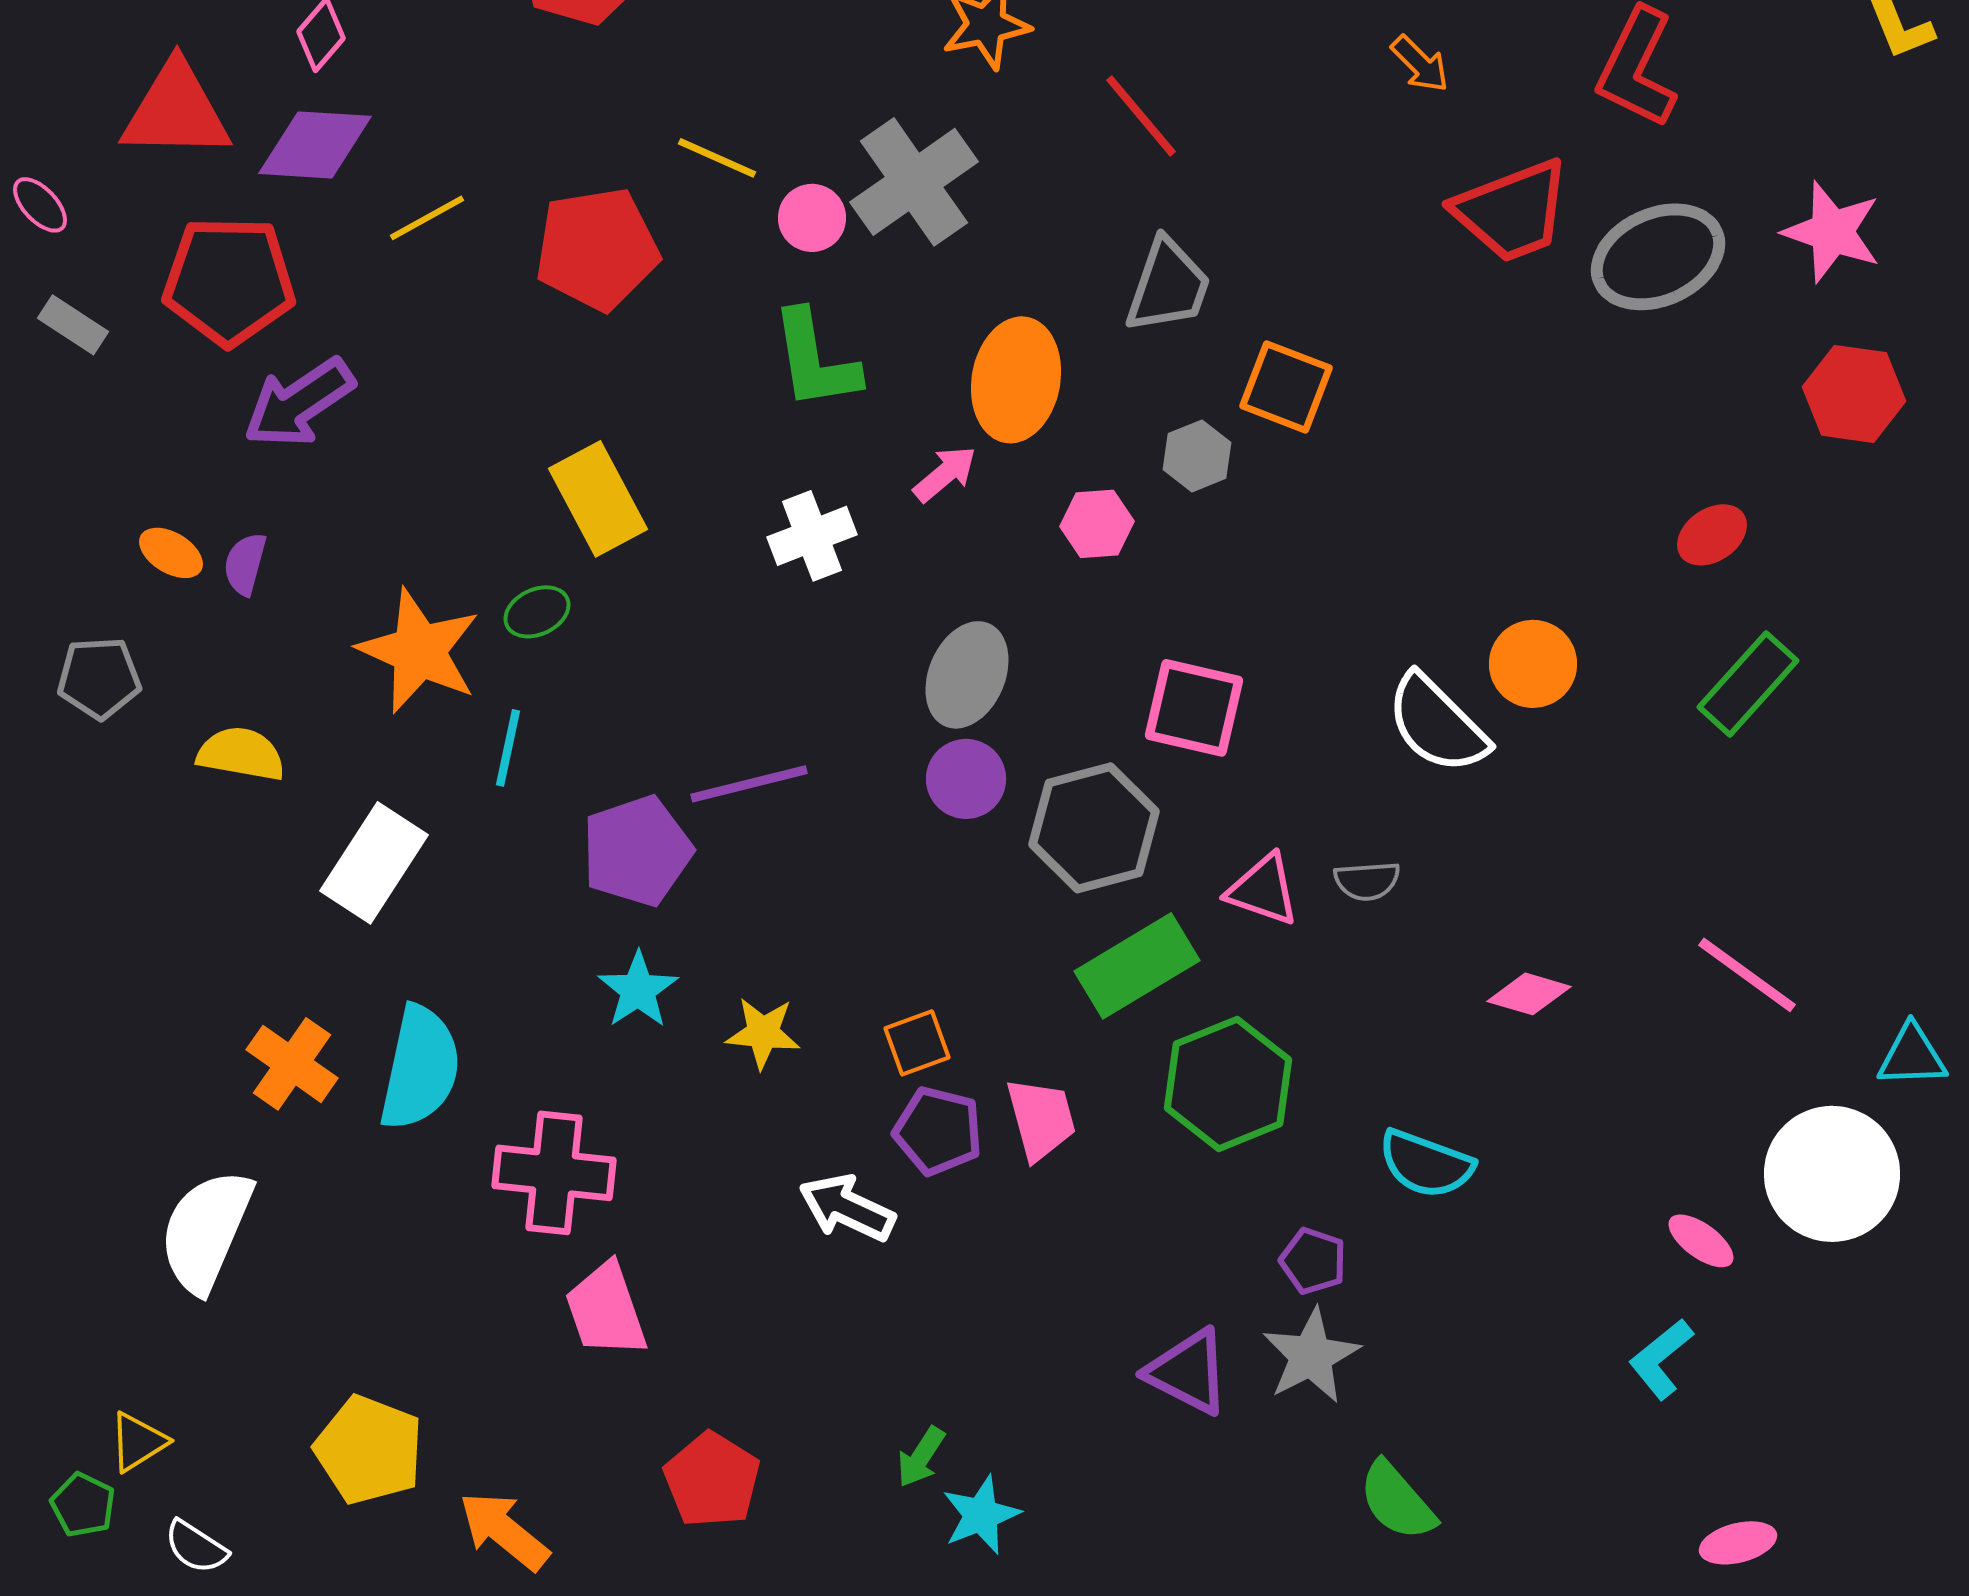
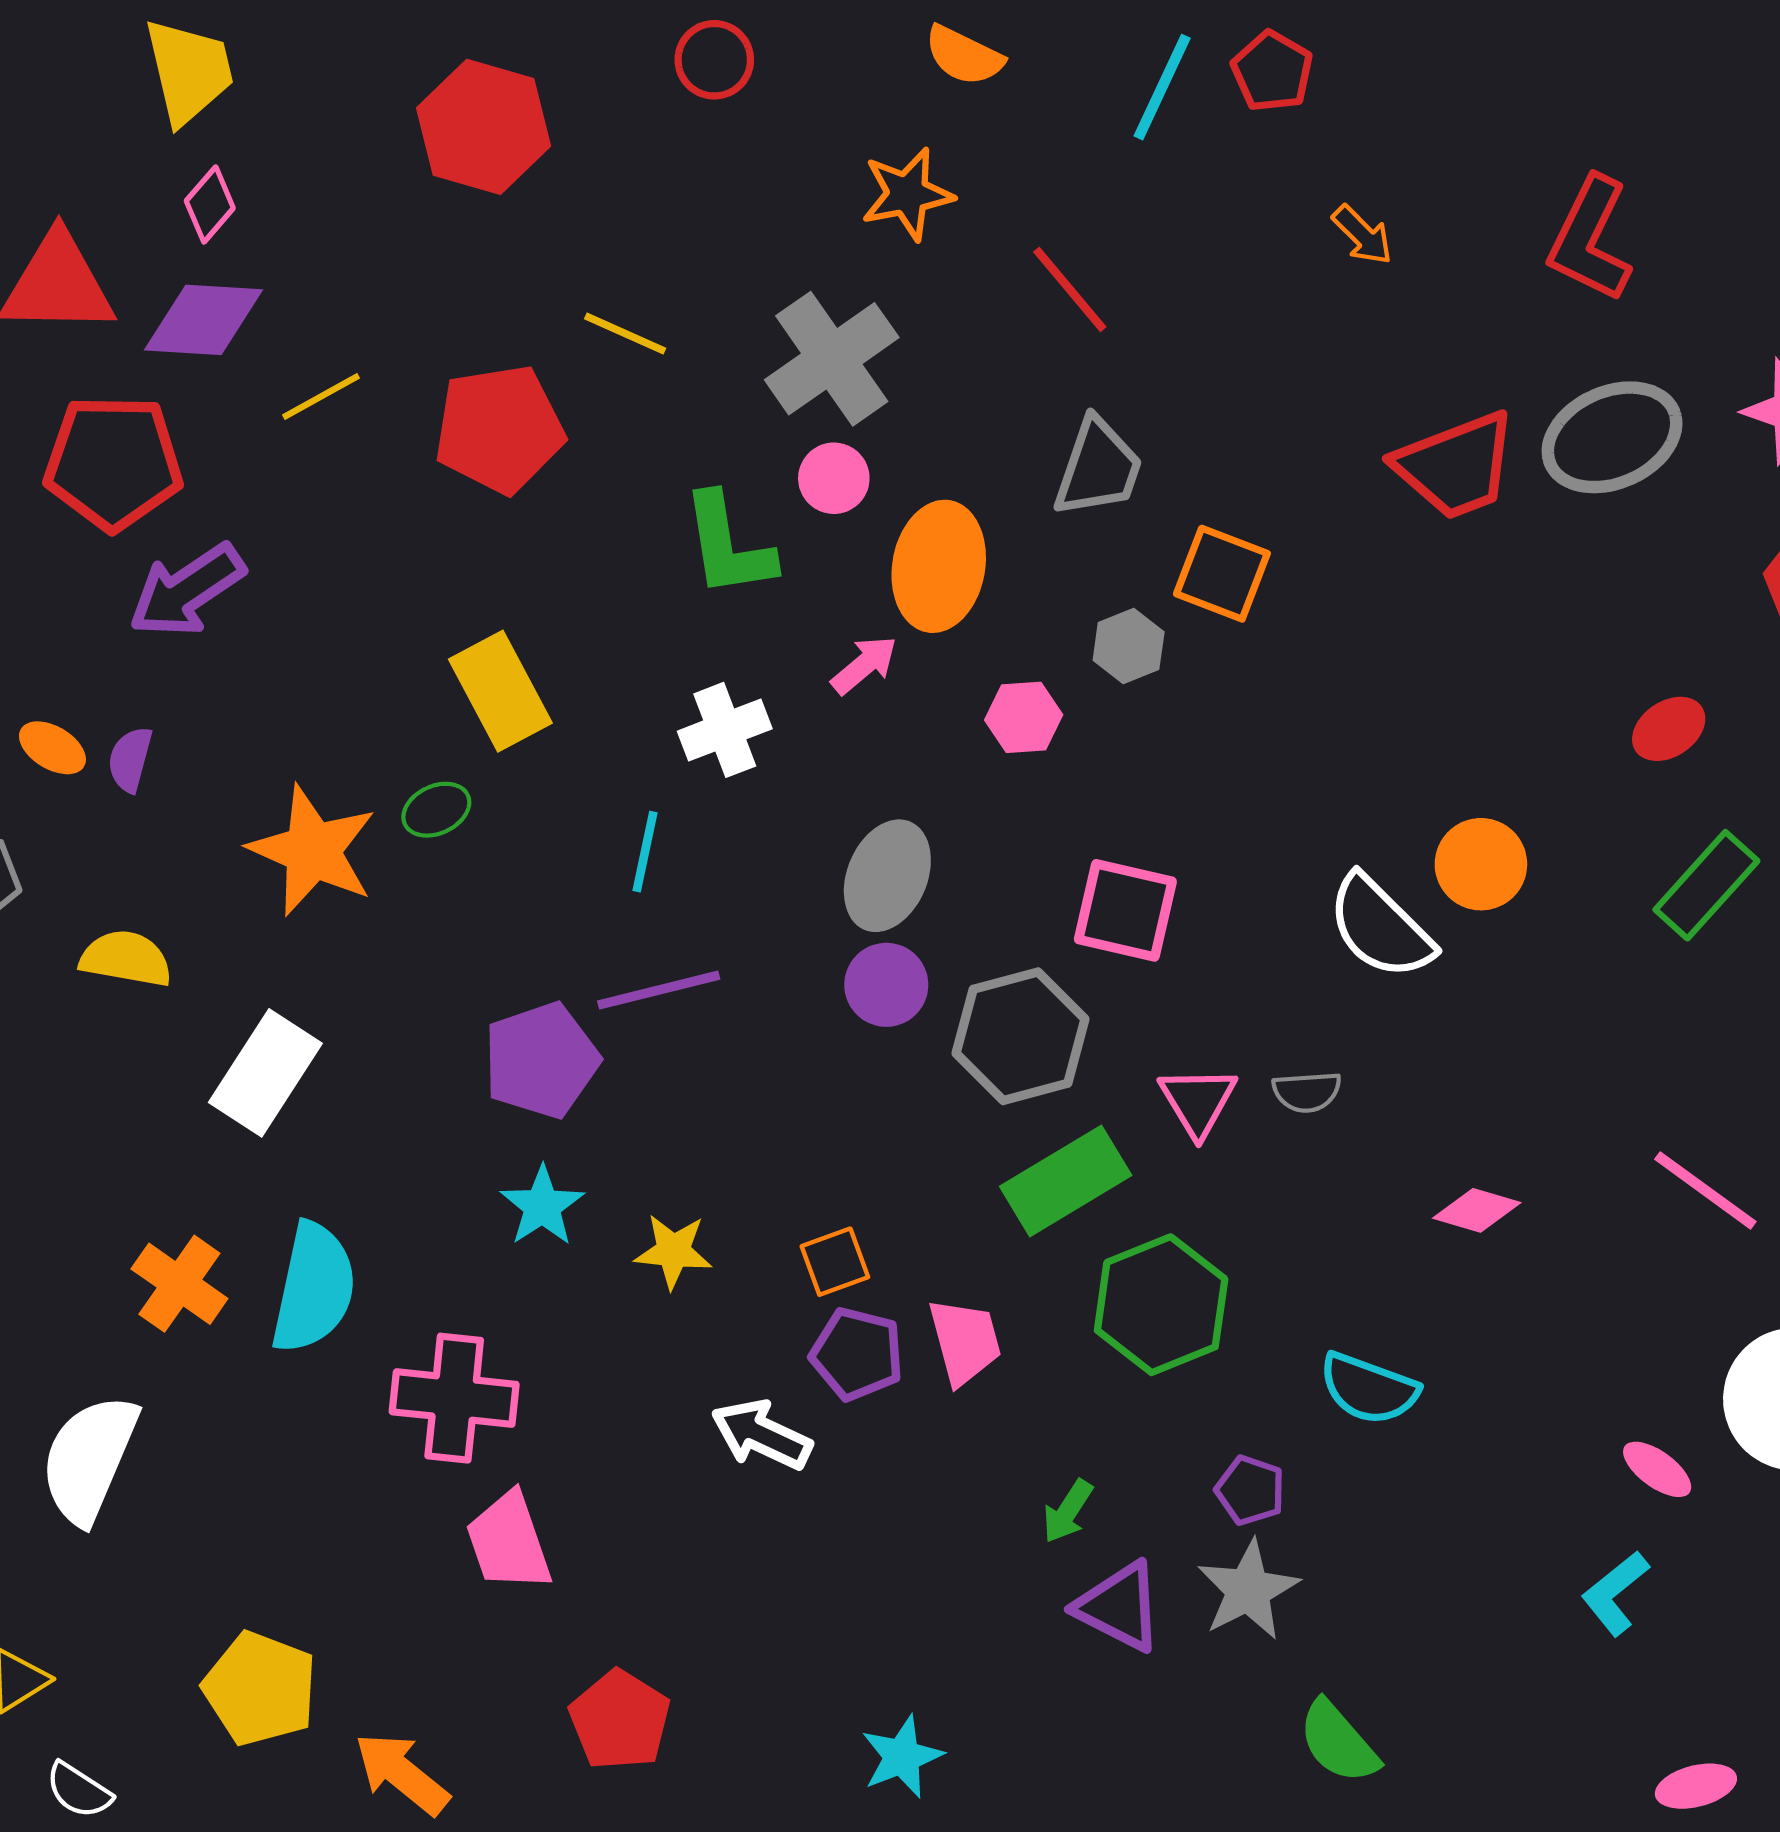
red trapezoid: (1512, 211) -> (1456, 466), moved
pink circle: (812, 218) -> (834, 478), moved
cyan line: (508, 748) -> (645, 852), moved
pink triangle: (1263, 890) -> (1198, 1101), turned 40
green arrow: (921, 1457) -> (1068, 1511), moved

